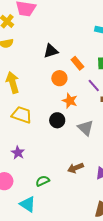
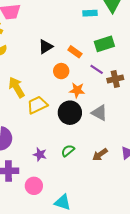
yellow trapezoid: (22, 115) -> (37, 105), moved, turned -30
black circle: (57, 120) -> (70, 113), size x1.5
green semicircle: (43, 181) -> (68, 151), moved

